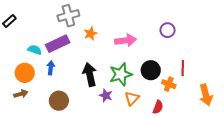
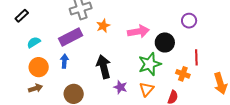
purple circle: (168, 30) -> (189, 21), moved
cyan semicircle: (35, 50) -> (34, 42), moved, turned -48
black circle: (151, 70) -> (165, 42), moved
green star: (121, 74) -> (150, 64), moved

